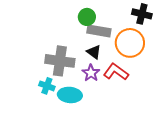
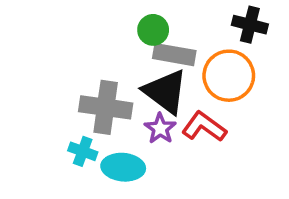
black triangle: (94, 52) -> (165, 92), size x1.8

